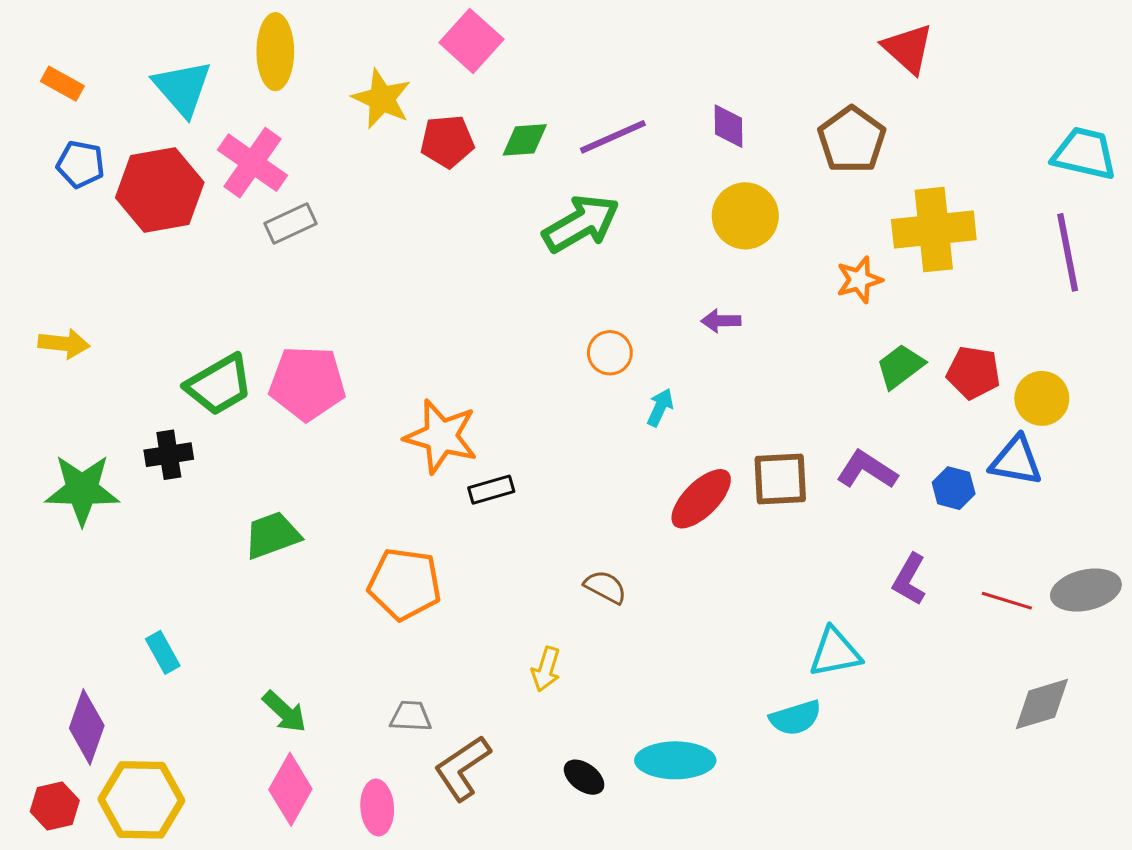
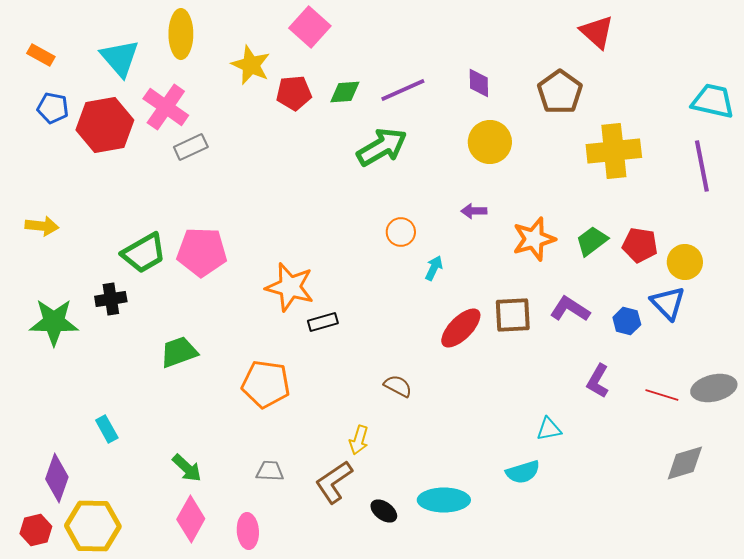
orange star: (859, 280) -> (534, 239), moved, size x1.4
blue triangle: (1016, 461) -> (668, 303), turned 36
cyan triangle: (835, 652) -> (549, 429), size x0.7
brown L-shape: (462, 768) -> (334, 482), moved

